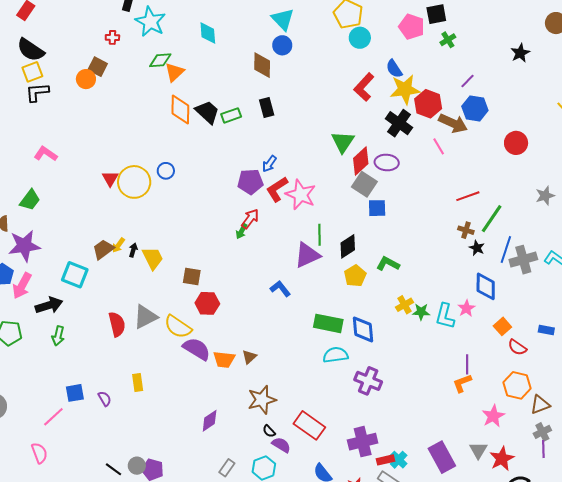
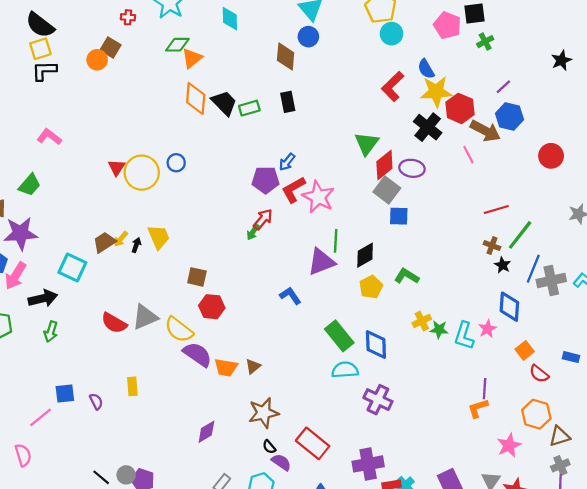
yellow trapezoid: (153, 258) -> (159, 237), moved
green rectangle: (328, 323) -> (339, 336), turned 36
red semicircle: (117, 324) -> (114, 323), turned 130

